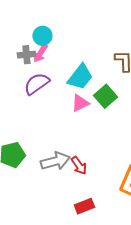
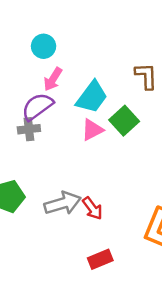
pink arrow: (40, 53) -> (53, 79), moved
gray cross: (26, 55) -> (29, 129), moved

